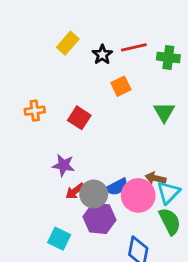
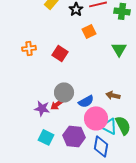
purple star: (63, 165) -> (42, 108), moved
cyan triangle: (168, 193) -> (109, 126), moved, turned -48
gray circle: (94, 194) -> (64, 92), moved
pink circle: (138, 195) -> (96, 118), moved
purple hexagon: (99, 218) -> (74, 136), moved

